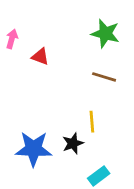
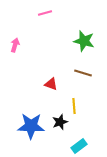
red triangle: (40, 57) -> (51, 84), moved

